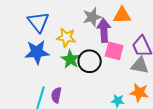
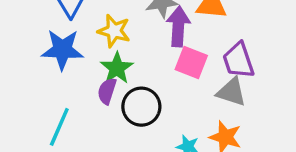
black circle: (90, 61) -> (141, 107), moved
purple semicircle: (56, 95) -> (107, 91), moved

